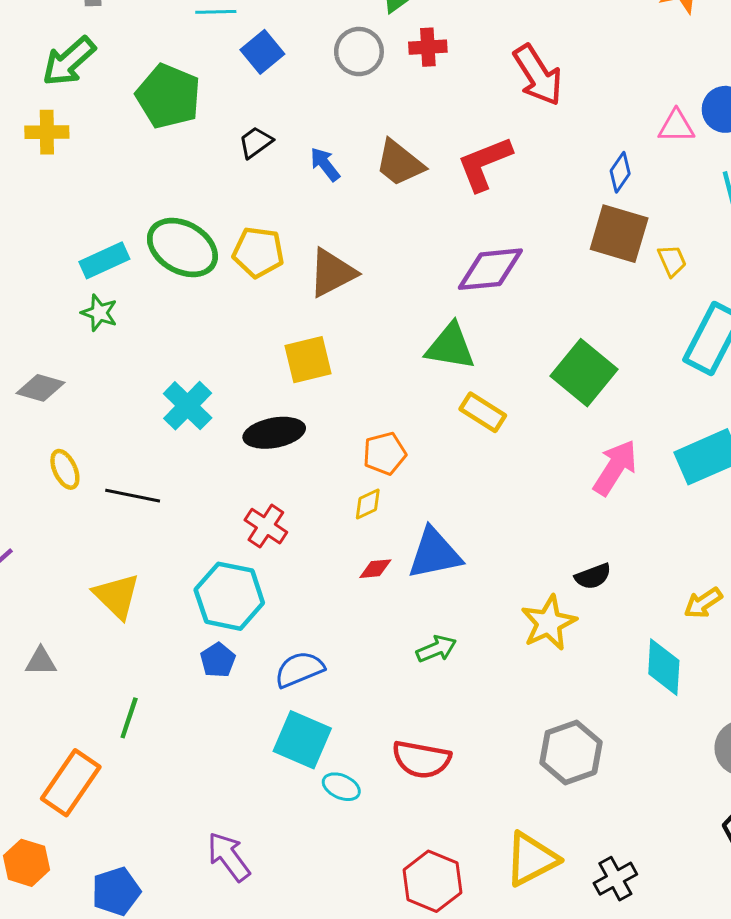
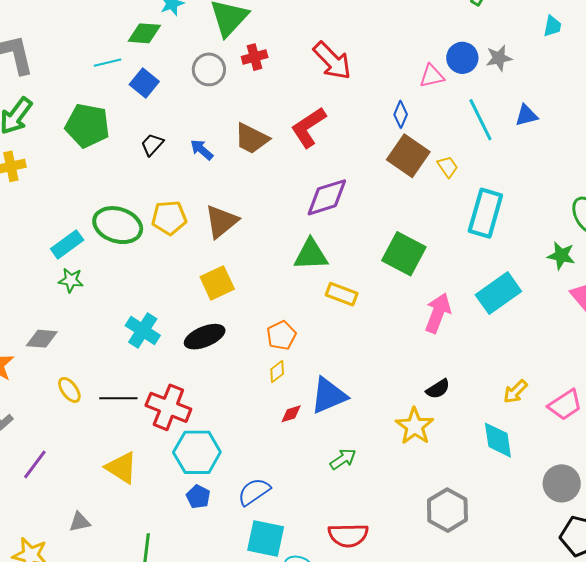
brown square: (619, 234) -> (408, 156), turned 30
red cross: (266, 526) -> (168, 407), moved, size x1.5

